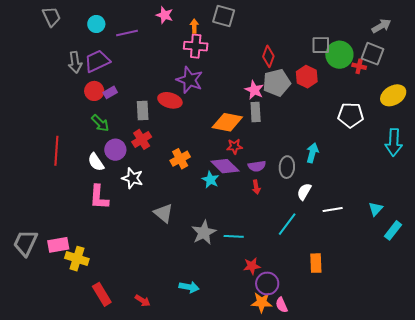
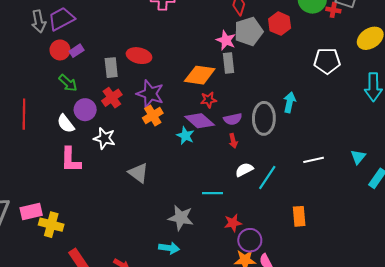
purple star: (190, 80) -> (150, 94), moved
gray ellipse: (287, 167) -> (264, 118), size x1.4
white semicircle: (304, 192) -> (244, 170), moved, turned 36
gray star: (204, 232) -> (181, 218), moved, turned -30

